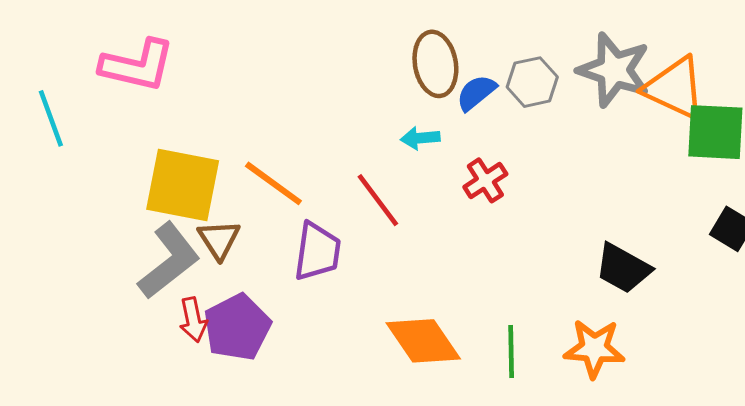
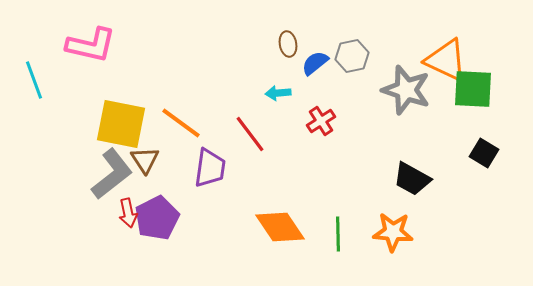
brown ellipse: (435, 64) -> (288, 44), size x0.6
gray star: (614, 70) -> (406, 90), moved

